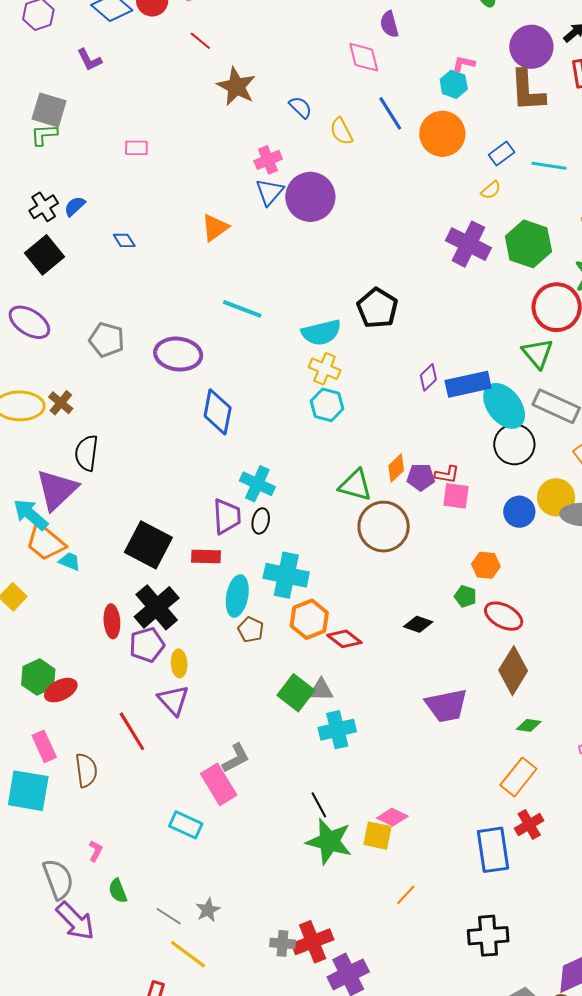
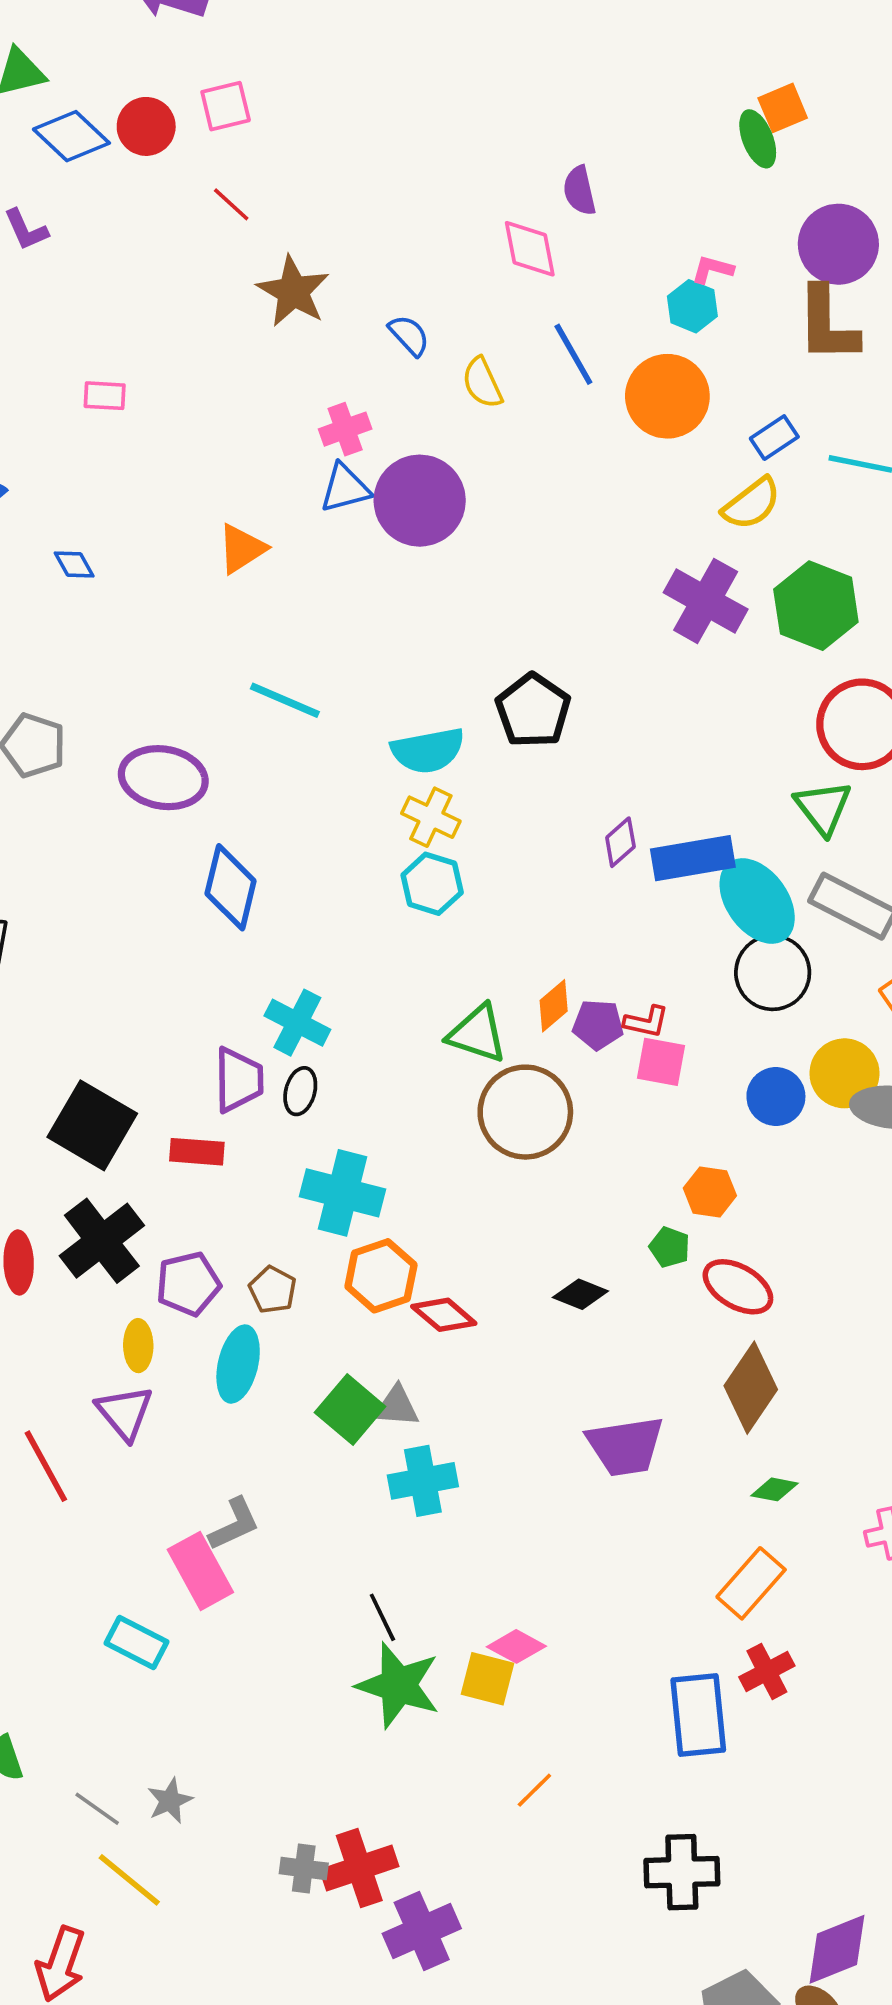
yellow semicircle: (491, 190) -> (752, 504), size x1.6
blue triangle: (270, 192) -> (345, 488), turned 32
cyan ellipse: (237, 596) -> (238, 1364), moved
purple pentagon: (147, 645) -> (188, 1284), moved

